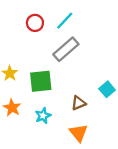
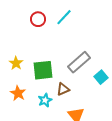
gray rectangle: (66, 49) -> (79, 62), moved
brown triangle: (78, 103) -> (63, 89), moved

